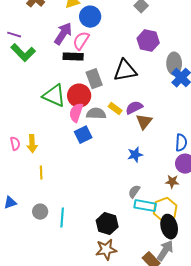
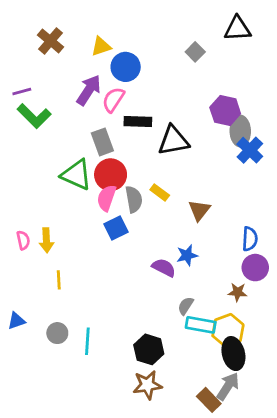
purple line: (14, 35) -> (22, 91), turned -32
purple hexagon: (148, 41) -> (225, 111), moved
black rectangle: (73, 57) -> (138, 121), moved
gray rectangle: (94, 79) -> (102, 142), moved
purple semicircle: (134, 108) -> (164, 268), moved, turned 54
gray semicircle: (96, 114) -> (134, 199), turned 78

